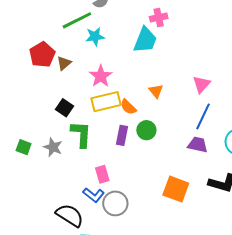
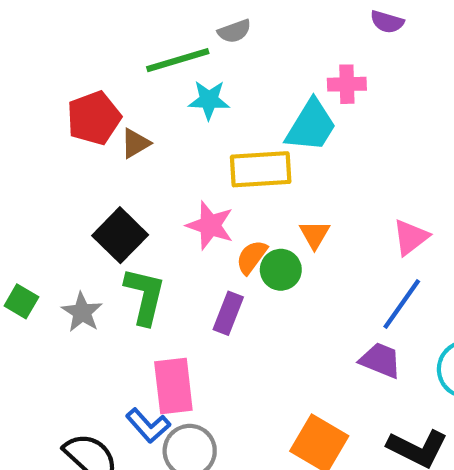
pink star: (101, 76) -> (210, 225), moved, turned -30
yellow rectangle: (106, 102) -> (261, 169), moved
orange semicircle: (128, 107) -> (252, 257), turned 72
black square: (64, 108) -> (120, 235), size x1.4
green circle: (146, 130) -> (281, 270), moved
pink rectangle: (102, 174) -> (173, 386), size x1.5

